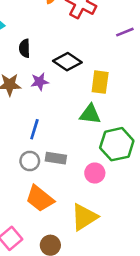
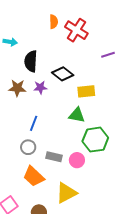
black semicircle: (25, 48) -> (31, 61), size x1.5
yellow rectangle: (100, 82) -> (86, 91), turned 72
gray rectangle: (56, 158) -> (54, 157), moved

